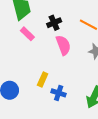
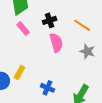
yellow rectangle: (43, 80) -> (19, 72), moved

